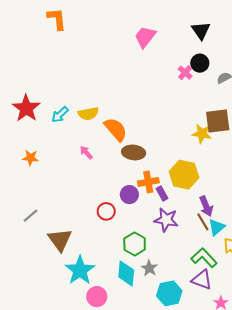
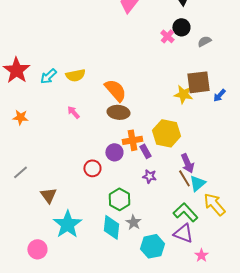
orange semicircle: (116, 129) -> (115, 90), moved
purple star: (166, 220) -> (149, 176), size x0.6
brown triangle: (60, 240) -> (48, 195), size x0.7
pink circle: (97, 297) -> (37, 249), moved

